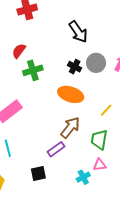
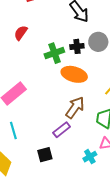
black cross: (75, 67) -> (77, 46), turned -32
green cross: (33, 70) -> (54, 53), moved

